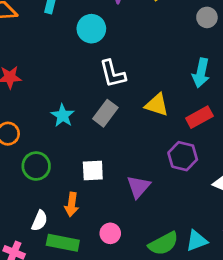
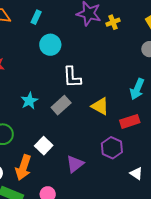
cyan circle: (91, 29) -> (50, 45), moved
white square: (93, 171) -> (44, 146), turned 36
orange arrow: (72, 204) -> (23, 168), size x1.4

